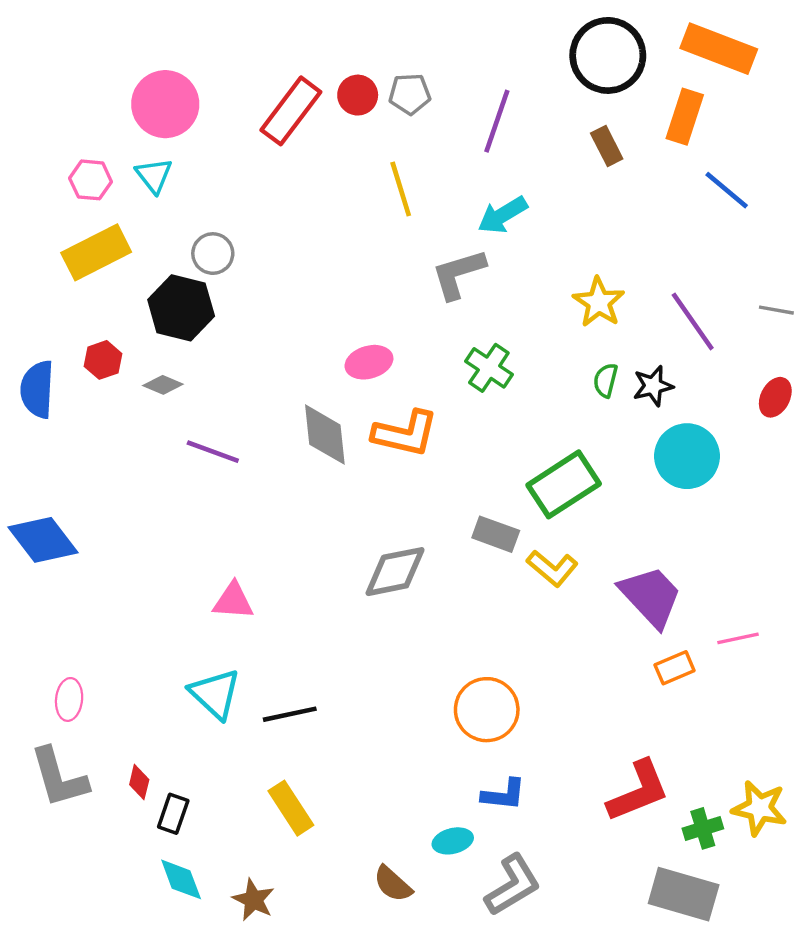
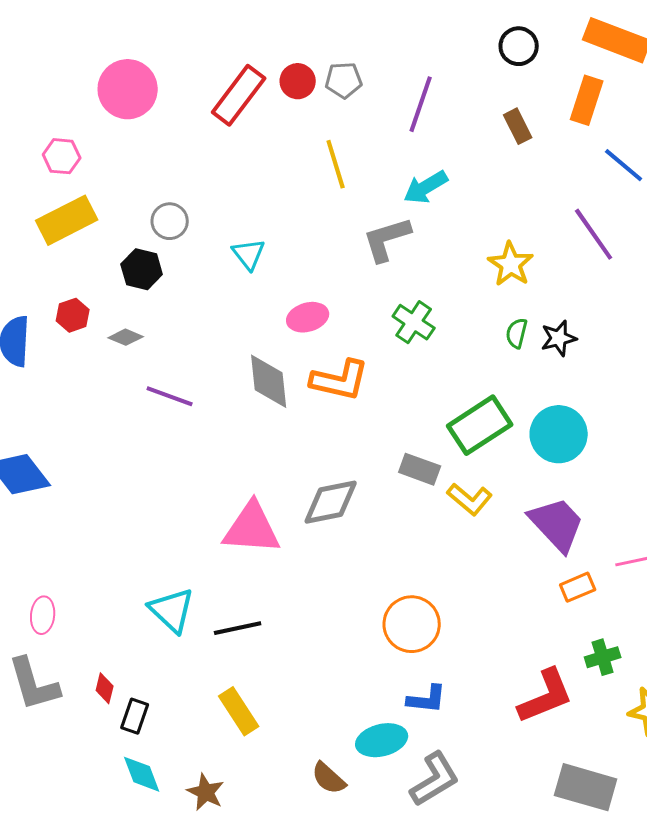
black circle: (608, 55) -> (519, 46), size x0.6
cyan triangle: (154, 175) -> (249, 254), moved
black hexagon: (181, 308) -> (142, 269), size x0.7
purple line: (693, 321) -> (594, 234), moved
cyan circle: (687, 456) -> (559, 434), moved
pink triangle: (233, 601) -> (252, 528), moved, size x1.6
green cross: (703, 828) -> (603, 657), moved
cyan ellipse: (453, 841) -> (382, 740), size x1.4

